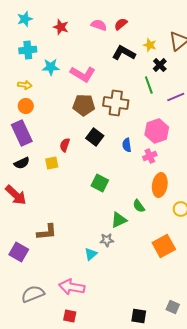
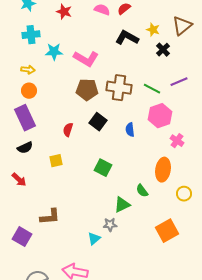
green line: (149, 85) -> (152, 89), moved, turned -42
pink cross: (150, 156) -> (177, 141), moved, turned -32
yellow square: (52, 163) -> (56, 161), moved
red arrow: (16, 195) -> (19, 180), size x0.7

